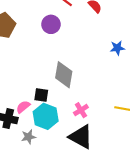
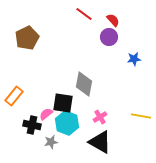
purple circle: (51, 24) -> (109, 37), moved
black square: (41, 95) -> (63, 103), size x1.5

